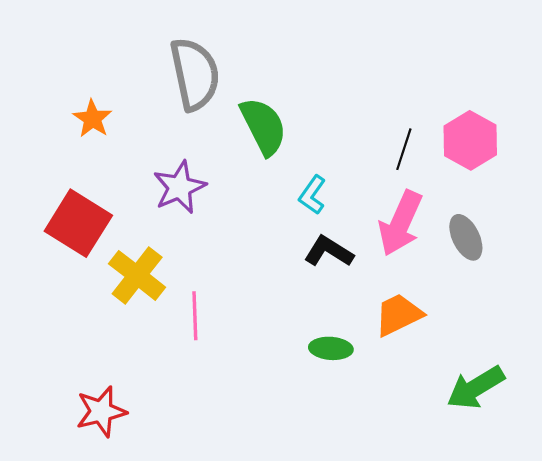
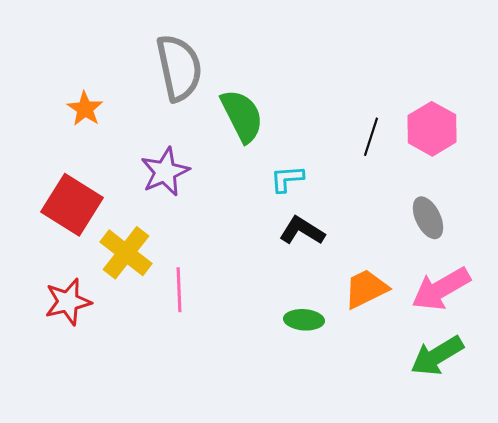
cyan L-shape: (312, 195) -> (287, 179), turned 51
pink arrow: (401, 223) -> (441, 289), moved, turned 36
red star: (101, 412) -> (68, 302), moved

